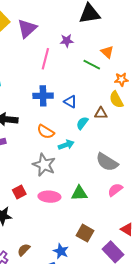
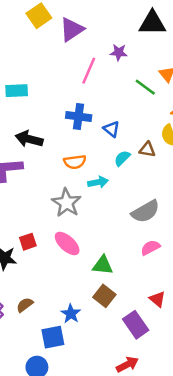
orange semicircle: (46, 132) -> (75, 162), turned -48
gray semicircle: (107, 162) -> (146, 212), turned -70
red square: (19, 192) -> (28, 242), moved
green triangle: (79, 193) -> (103, 265), moved
pink ellipse: (49, 197) -> (67, 243), turned 30

